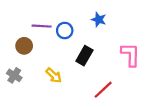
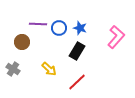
blue star: (99, 20) -> (80, 28), moved
pink L-shape: (130, 55) -> (116, 37), moved, turned 40
red line: (103, 90) -> (77, 82), moved

